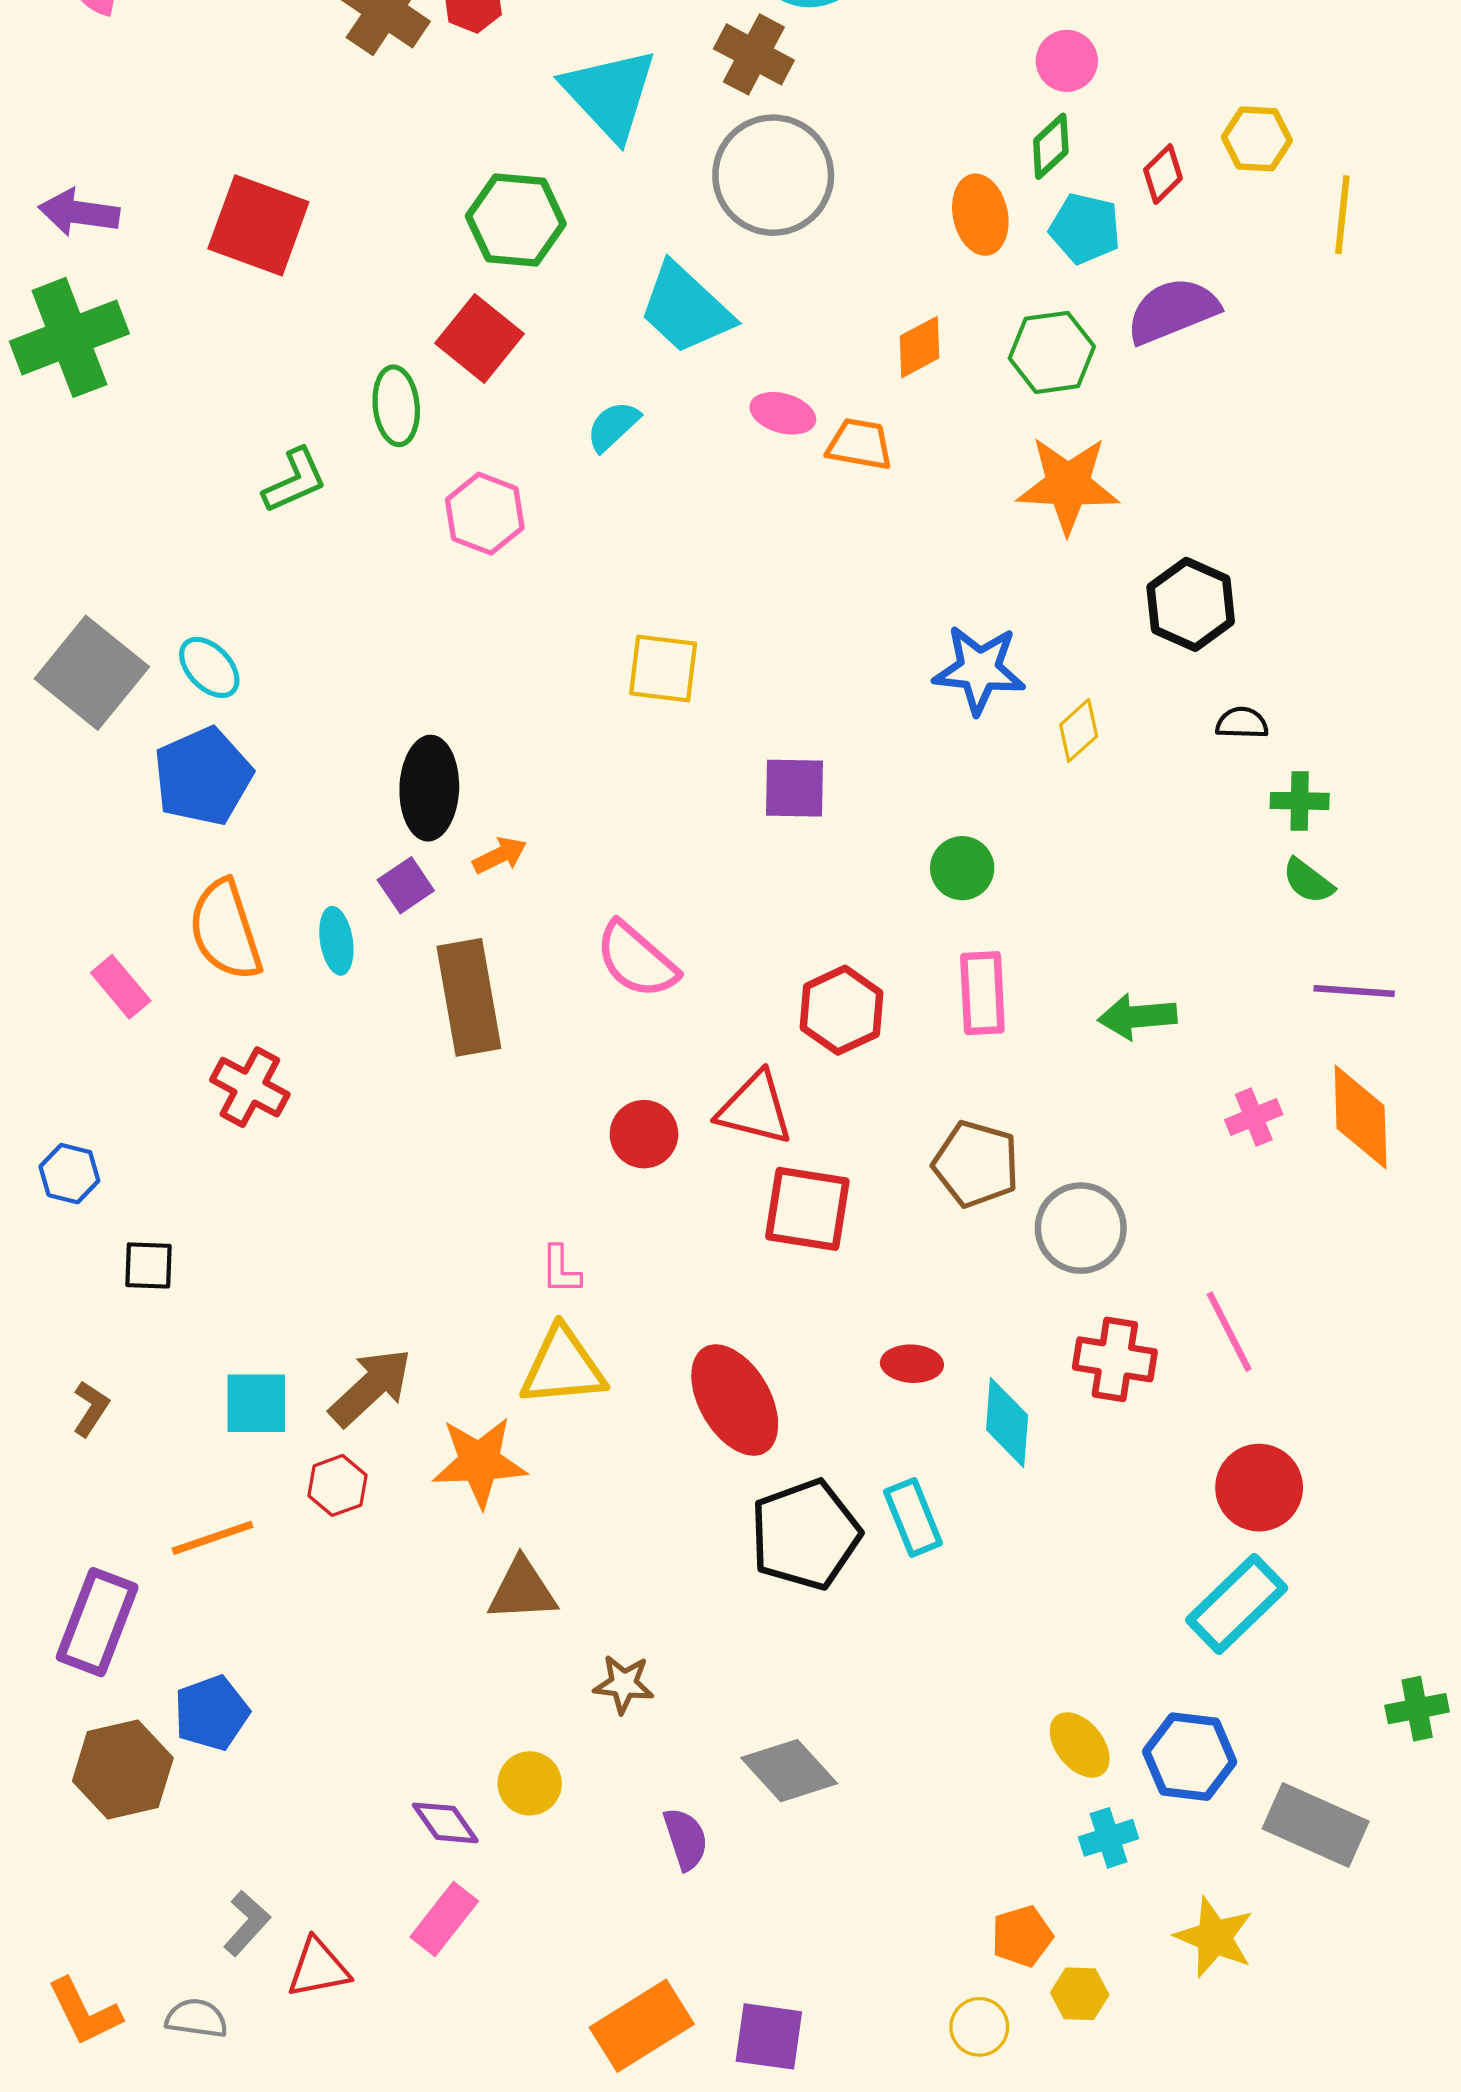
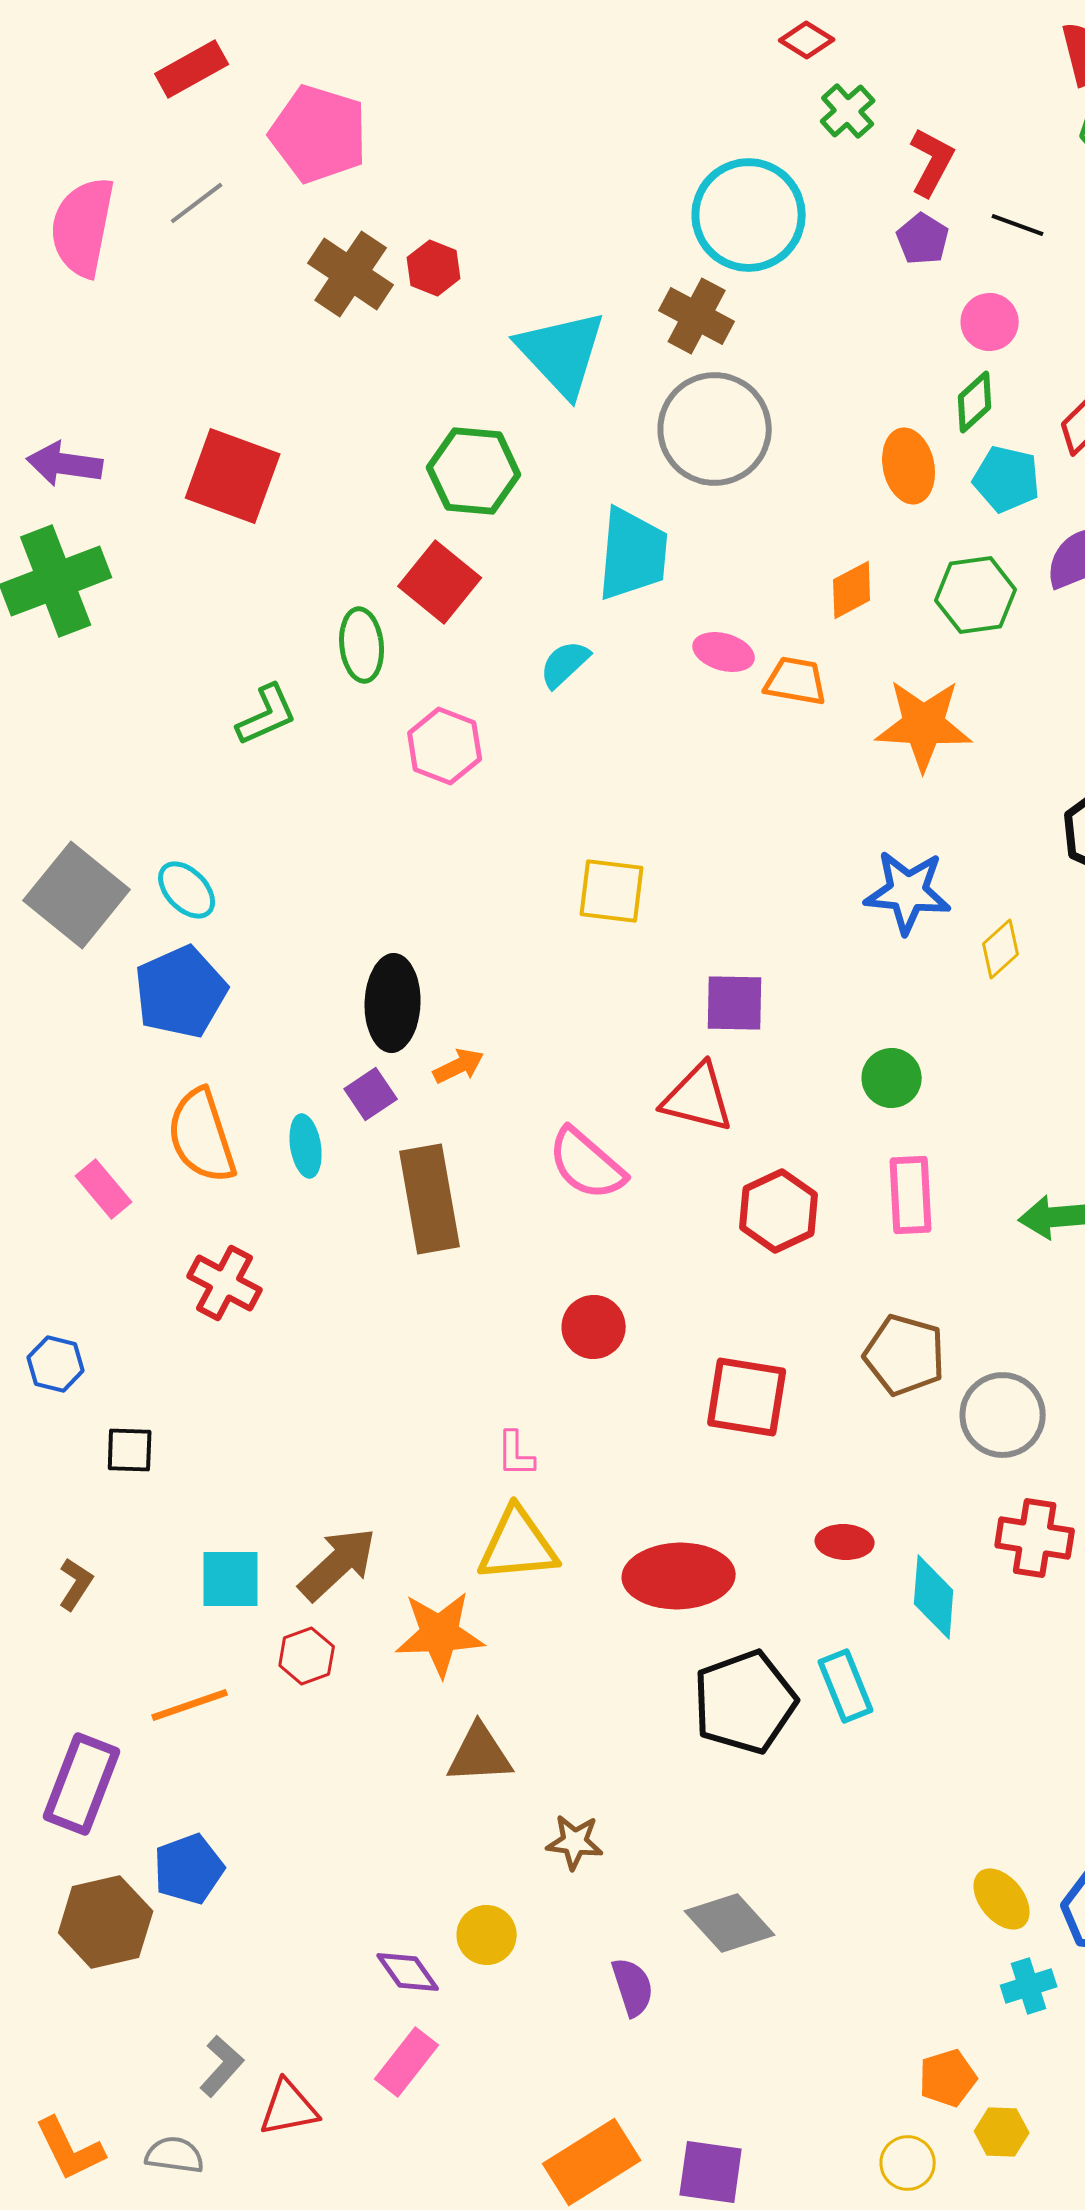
cyan trapezoid: (686, 309) -> (633, 554), turned -128
orange star: (1068, 485) -> (924, 725), moved
red triangle: (755, 1108) -> (698, 1098), moved
red ellipse: (735, 1400) -> (679, 1576), turned -62

